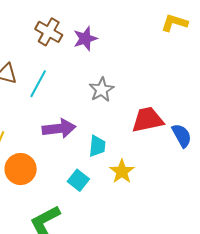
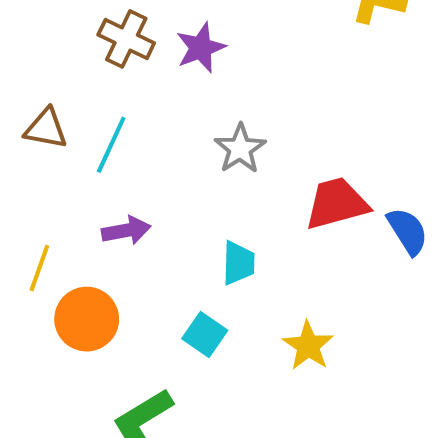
purple arrow: (59, 128) -> (126, 230), moved, size x0.7
yellow star: (122, 171) -> (308, 346), moved

